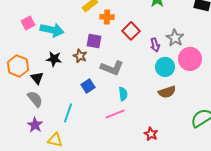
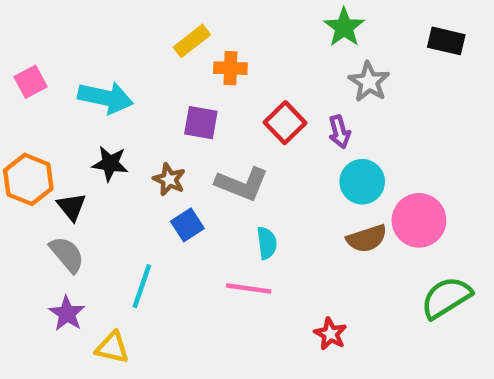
pink square: (28, 23) -> (31, 82), moved
red square: (131, 31) -> (285, 123), moved
gray star: (175, 38) -> (369, 82), moved
brown star: (80, 56) -> (169, 179), moved
pink circle: (190, 59) -> (419, 220), moved
pink line: (115, 114) -> (249, 288), turned 30

